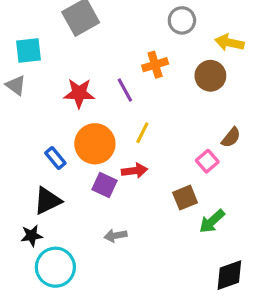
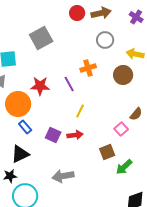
orange circle: (95, 144) -> (18, 104), moved
purple square: (104, 185) -> (53, 135), moved
gray arrow: (115, 236) -> (63, 176), size x1.5

